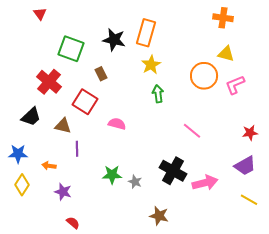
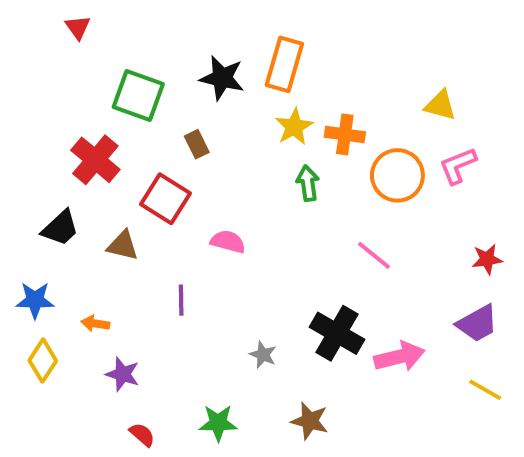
orange cross: (223, 18) -> (345, 134), moved
orange circle: (204, 76) -> (397, 175), moved
purple line: (77, 149) -> (181, 300), moved
green star: (112, 175) -> (218, 423), moved

